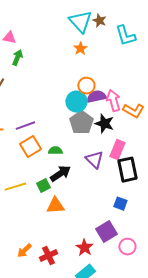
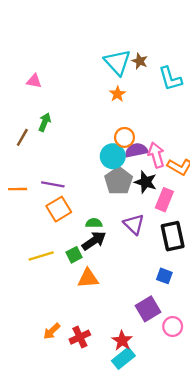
green arrow: (17, 58) -> (45, 122), moved
purple line: (25, 126) -> (53, 184), turned 30
pink rectangle: (117, 150) -> (164, 200), moved
green semicircle: (55, 151) -> (94, 223), moved
red star: (84, 248) -> (122, 341), moved

